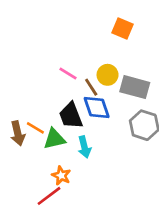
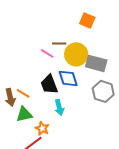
yellow circle: (108, 75) -> (76, 54), size x1.5
brown line: (91, 87) -> (59, 43), moved, turned -56
green triangle: (54, 139) -> (24, 114), moved

